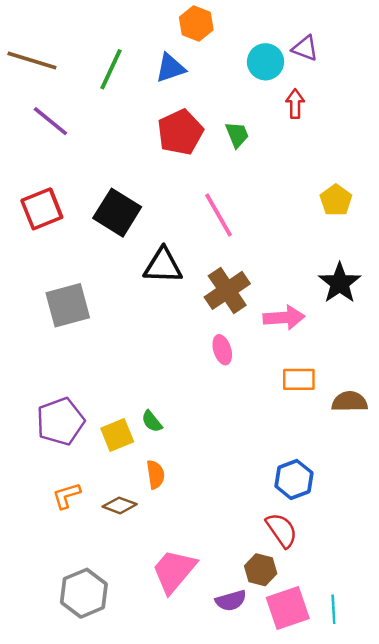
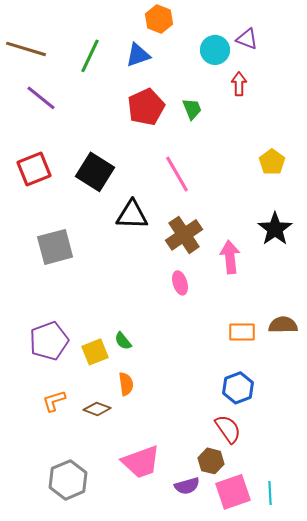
pink arrow: (284, 318) -> (230, 257), turned -92
orange rectangle: (299, 379) -> (242, 332), moved
pink trapezoid: (174, 571) -> (141, 462), turned -150

